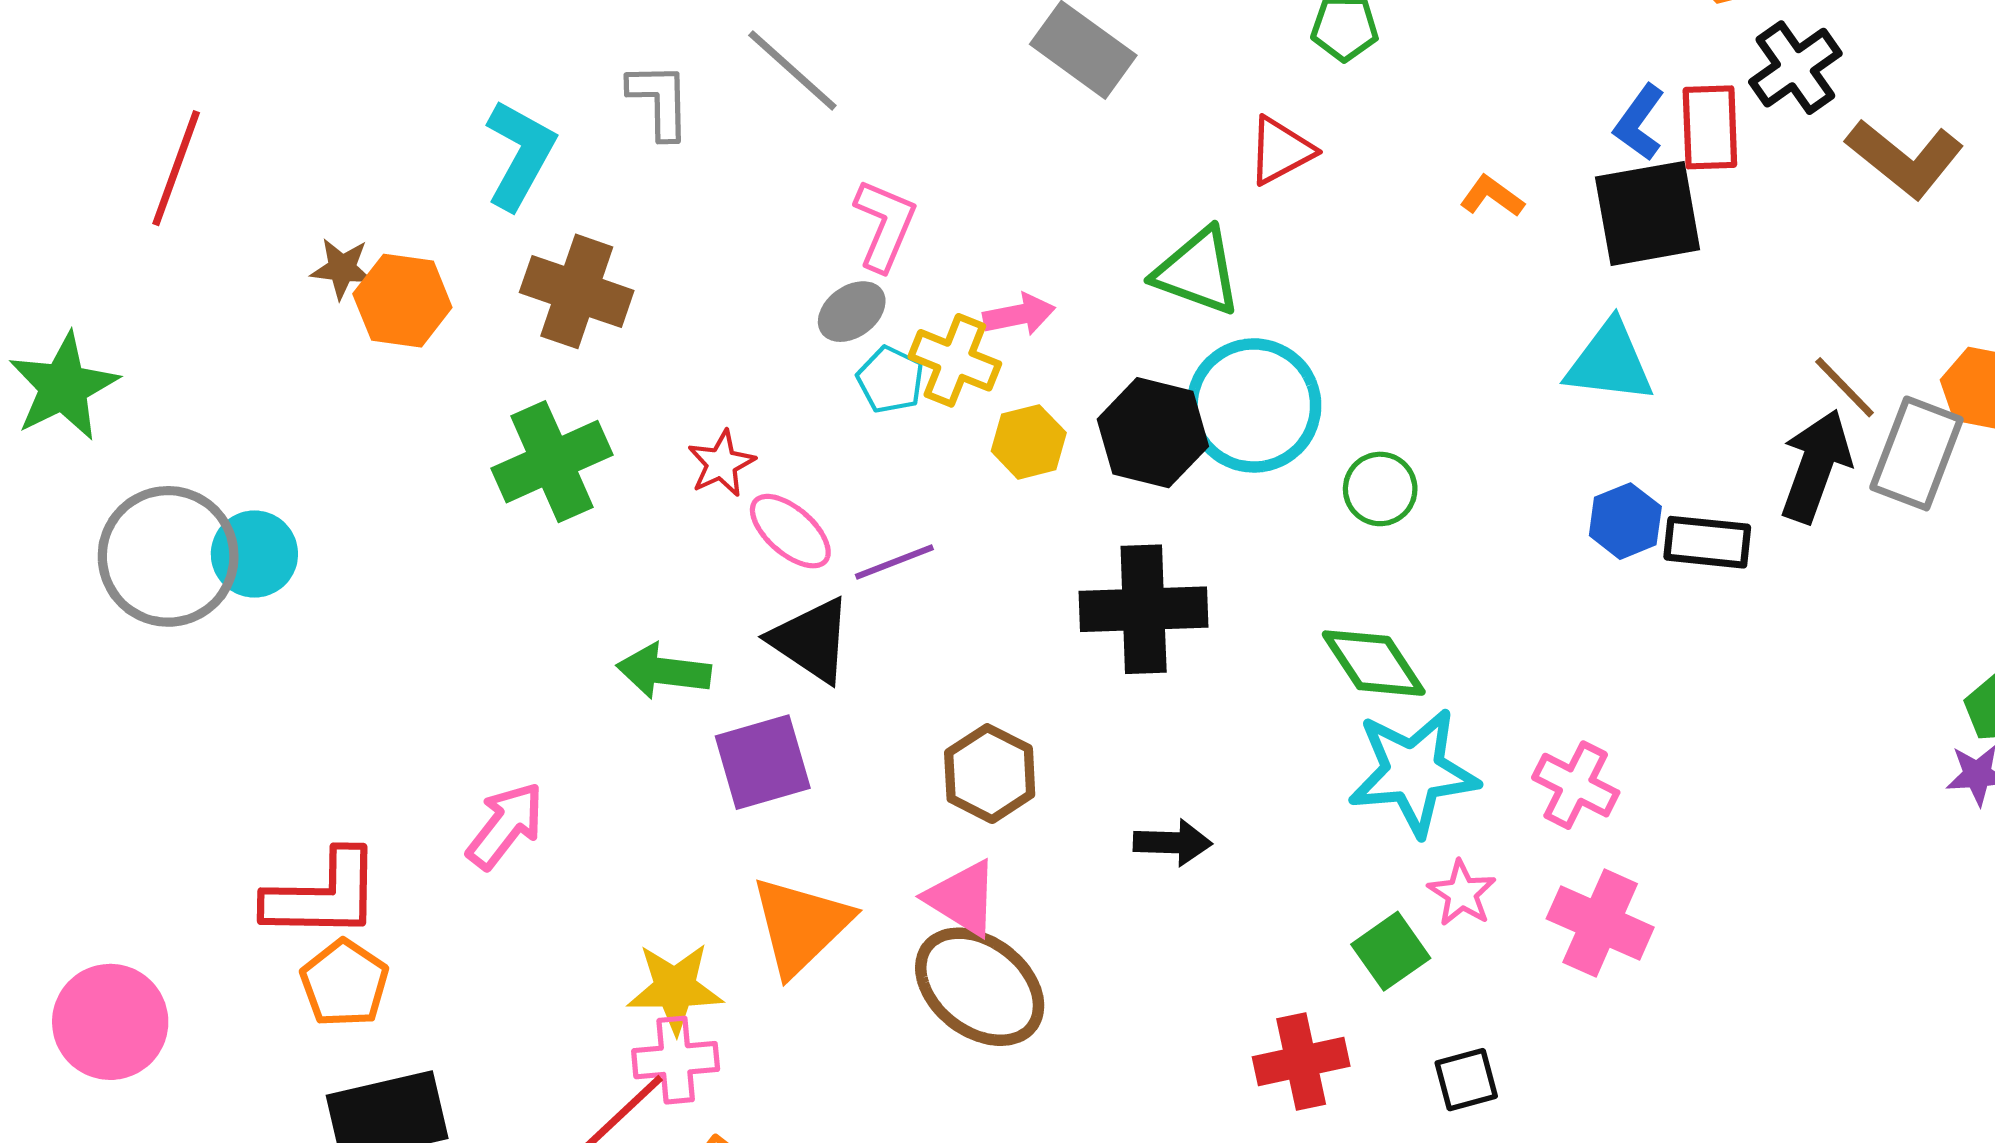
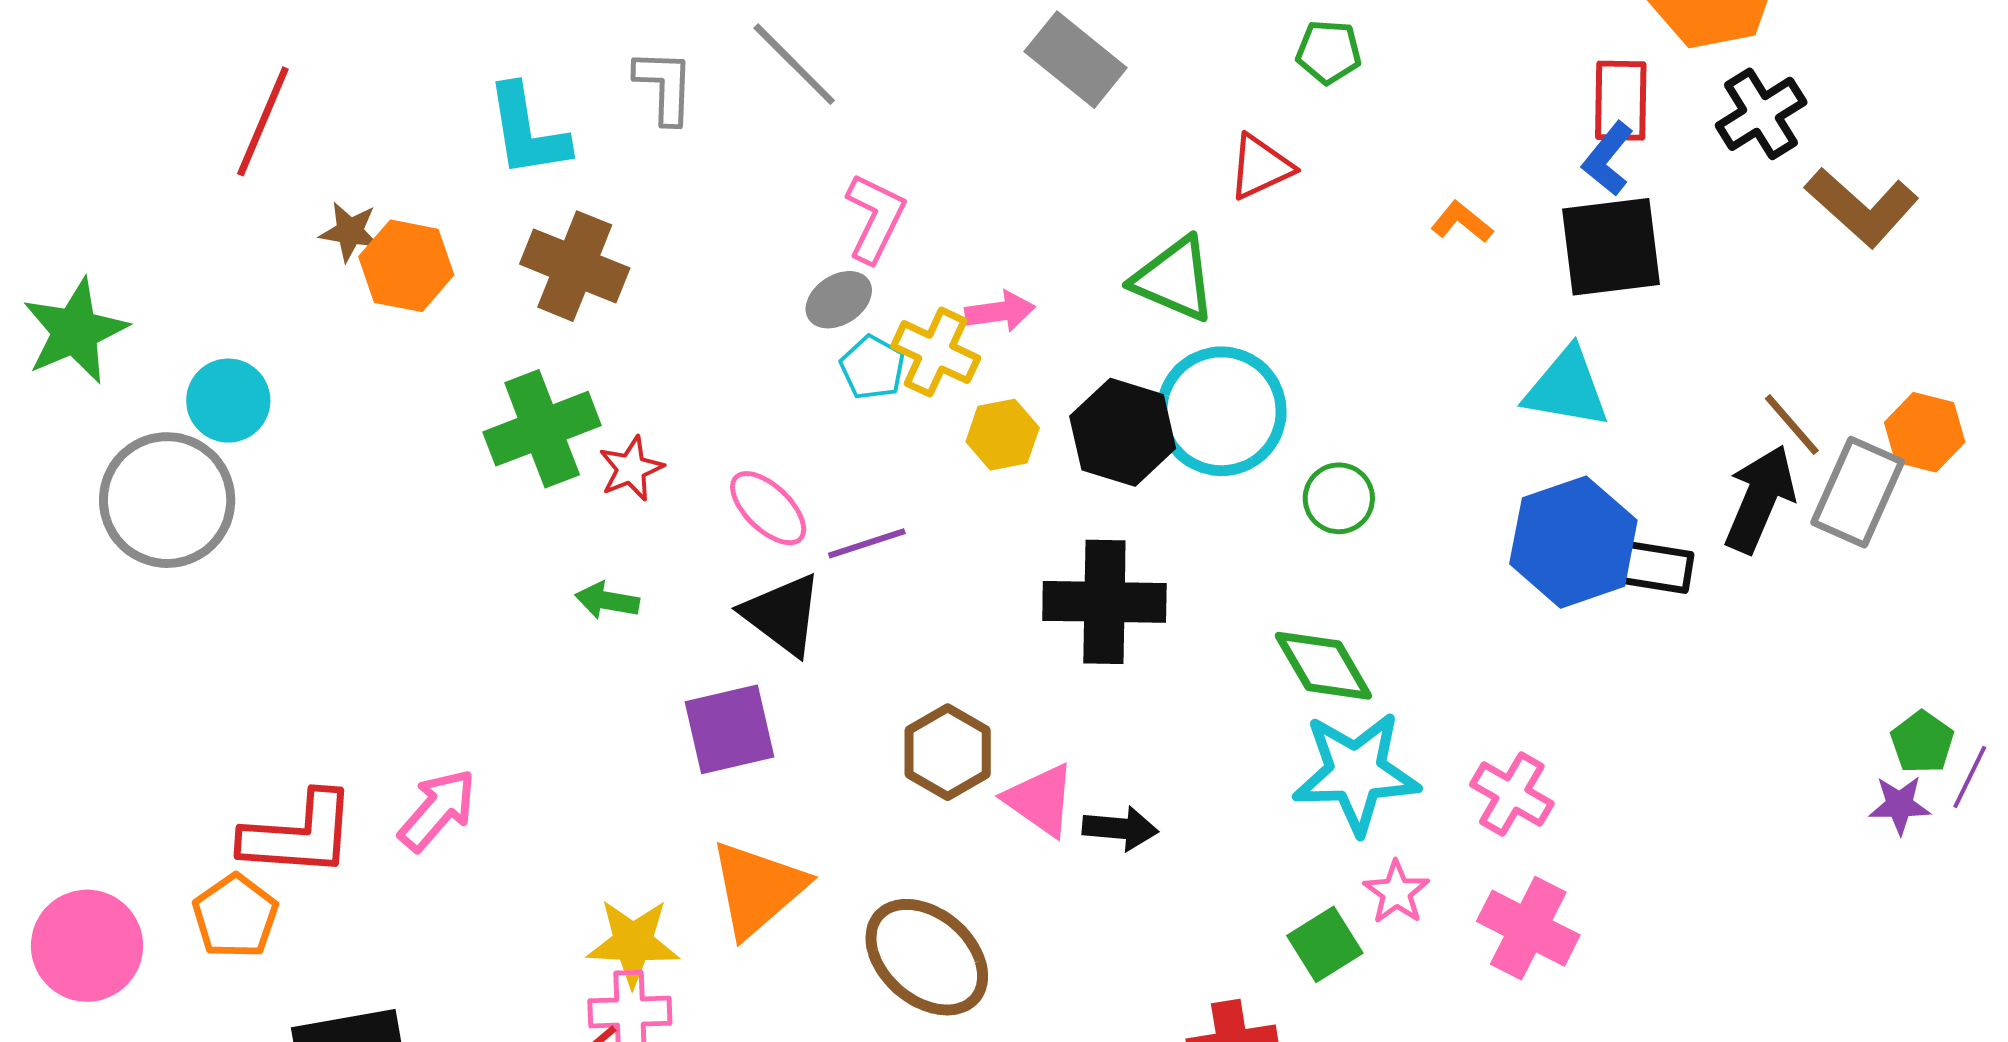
red rectangle: (1710, 127) -> (1621, 101), moved
cyan L-shape: (520, 154) -> (527, 131), turned 139
red line: (176, 168) -> (263, 121), moved
red star: (721, 463) -> (631, 469), moved
blue hexagon: (1625, 521) -> (1573, 542), size x1.8
cyan circle: (254, 554) -> (228, 401), moved
green arrow: (664, 671) -> (607, 601), moved, size x0.7
pink arrow: (505, 825) -> (437, 810), moved
pink triangle: (962, 898) -> (1040, 800), moved
orange pentagon: (344, 983) -> (235, 916), moved

